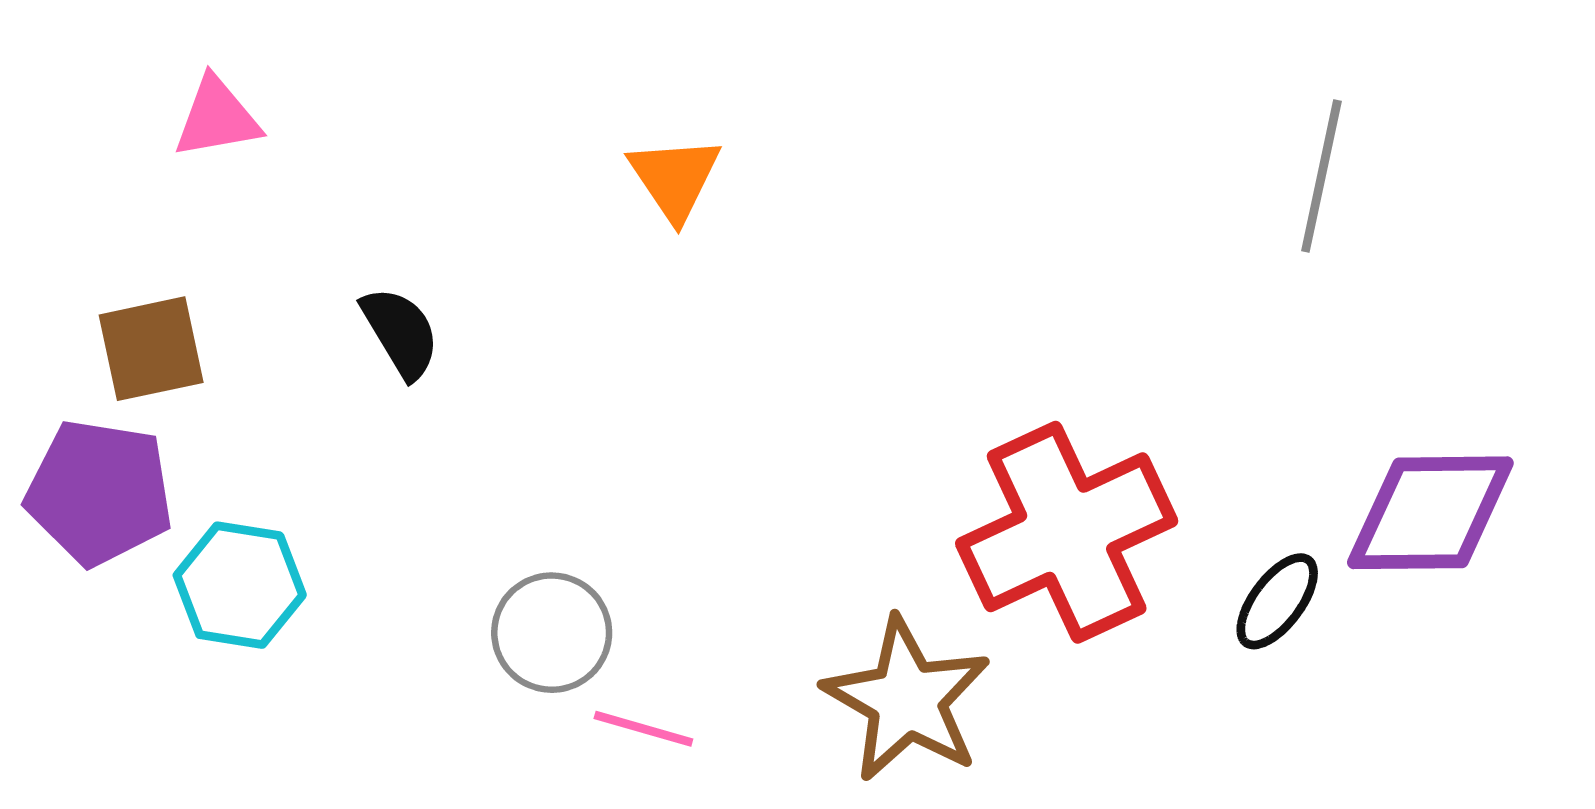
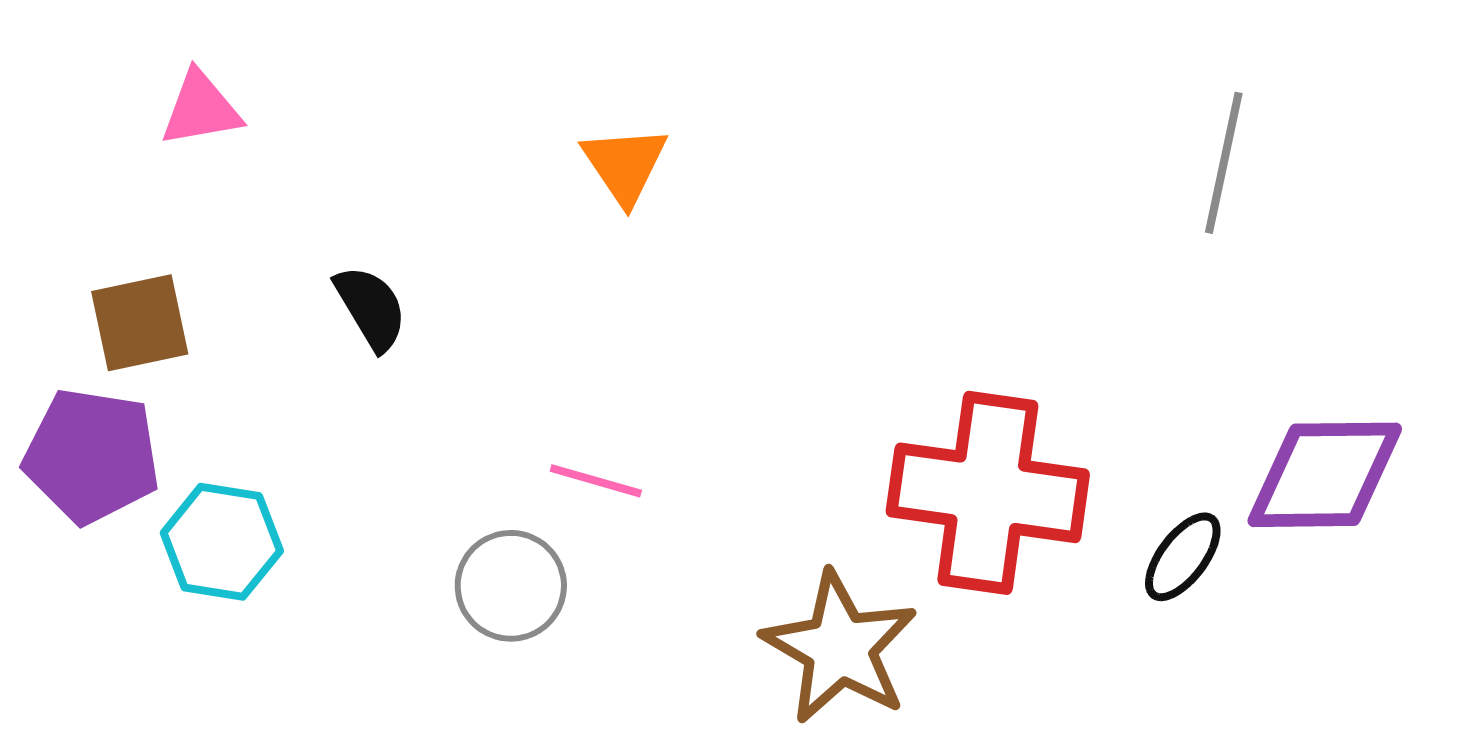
red cross: (1067, 532) -> (988, 493), turned 33
pink line: (643, 729) -> (596, 481), moved

